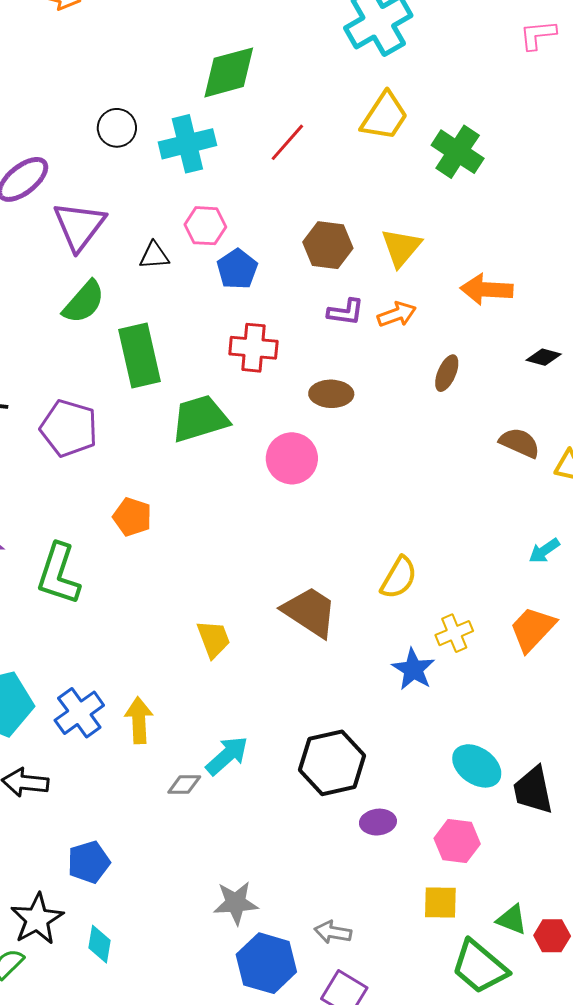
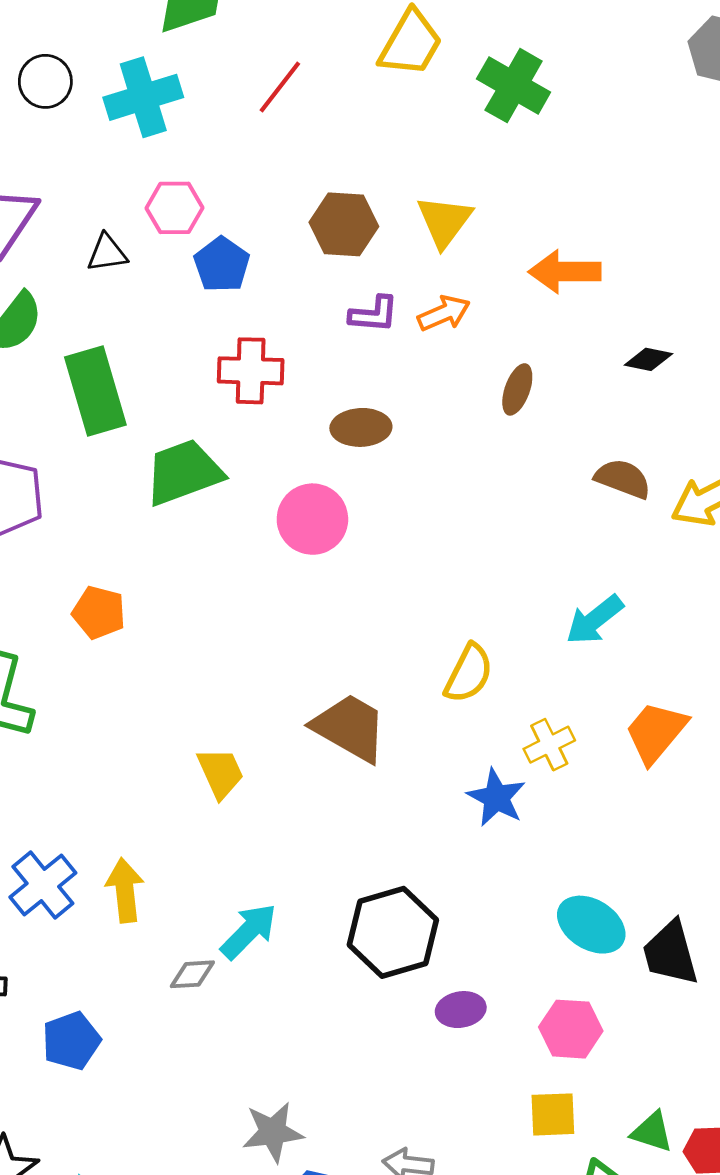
cyan arrow: (544, 551) -> (594, 620), moved, size x1.4
blue pentagon: (89, 862) -> (71, 1041), moved

